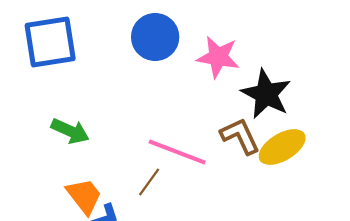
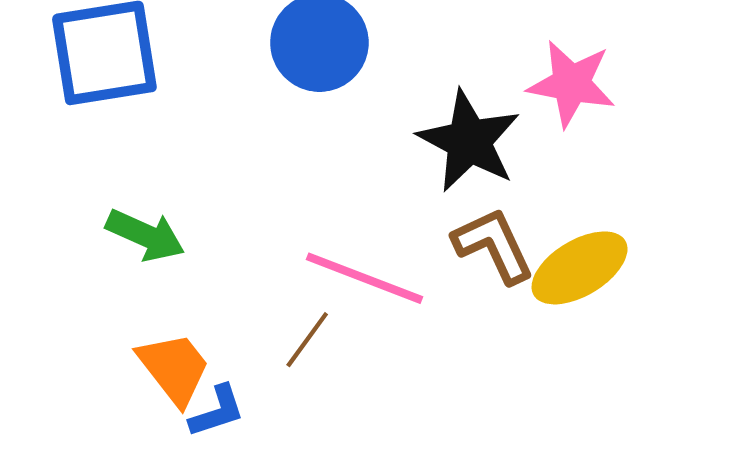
pink star: (218, 57) -> (571, 84), moved
black star: (266, 94) -> (469, 141), moved

